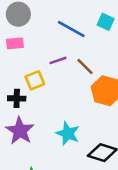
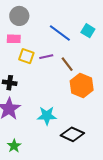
yellow square: (35, 80) -> (26, 56), moved, turned 35
cyan star: (68, 133) -> (47, 116), turned -30

